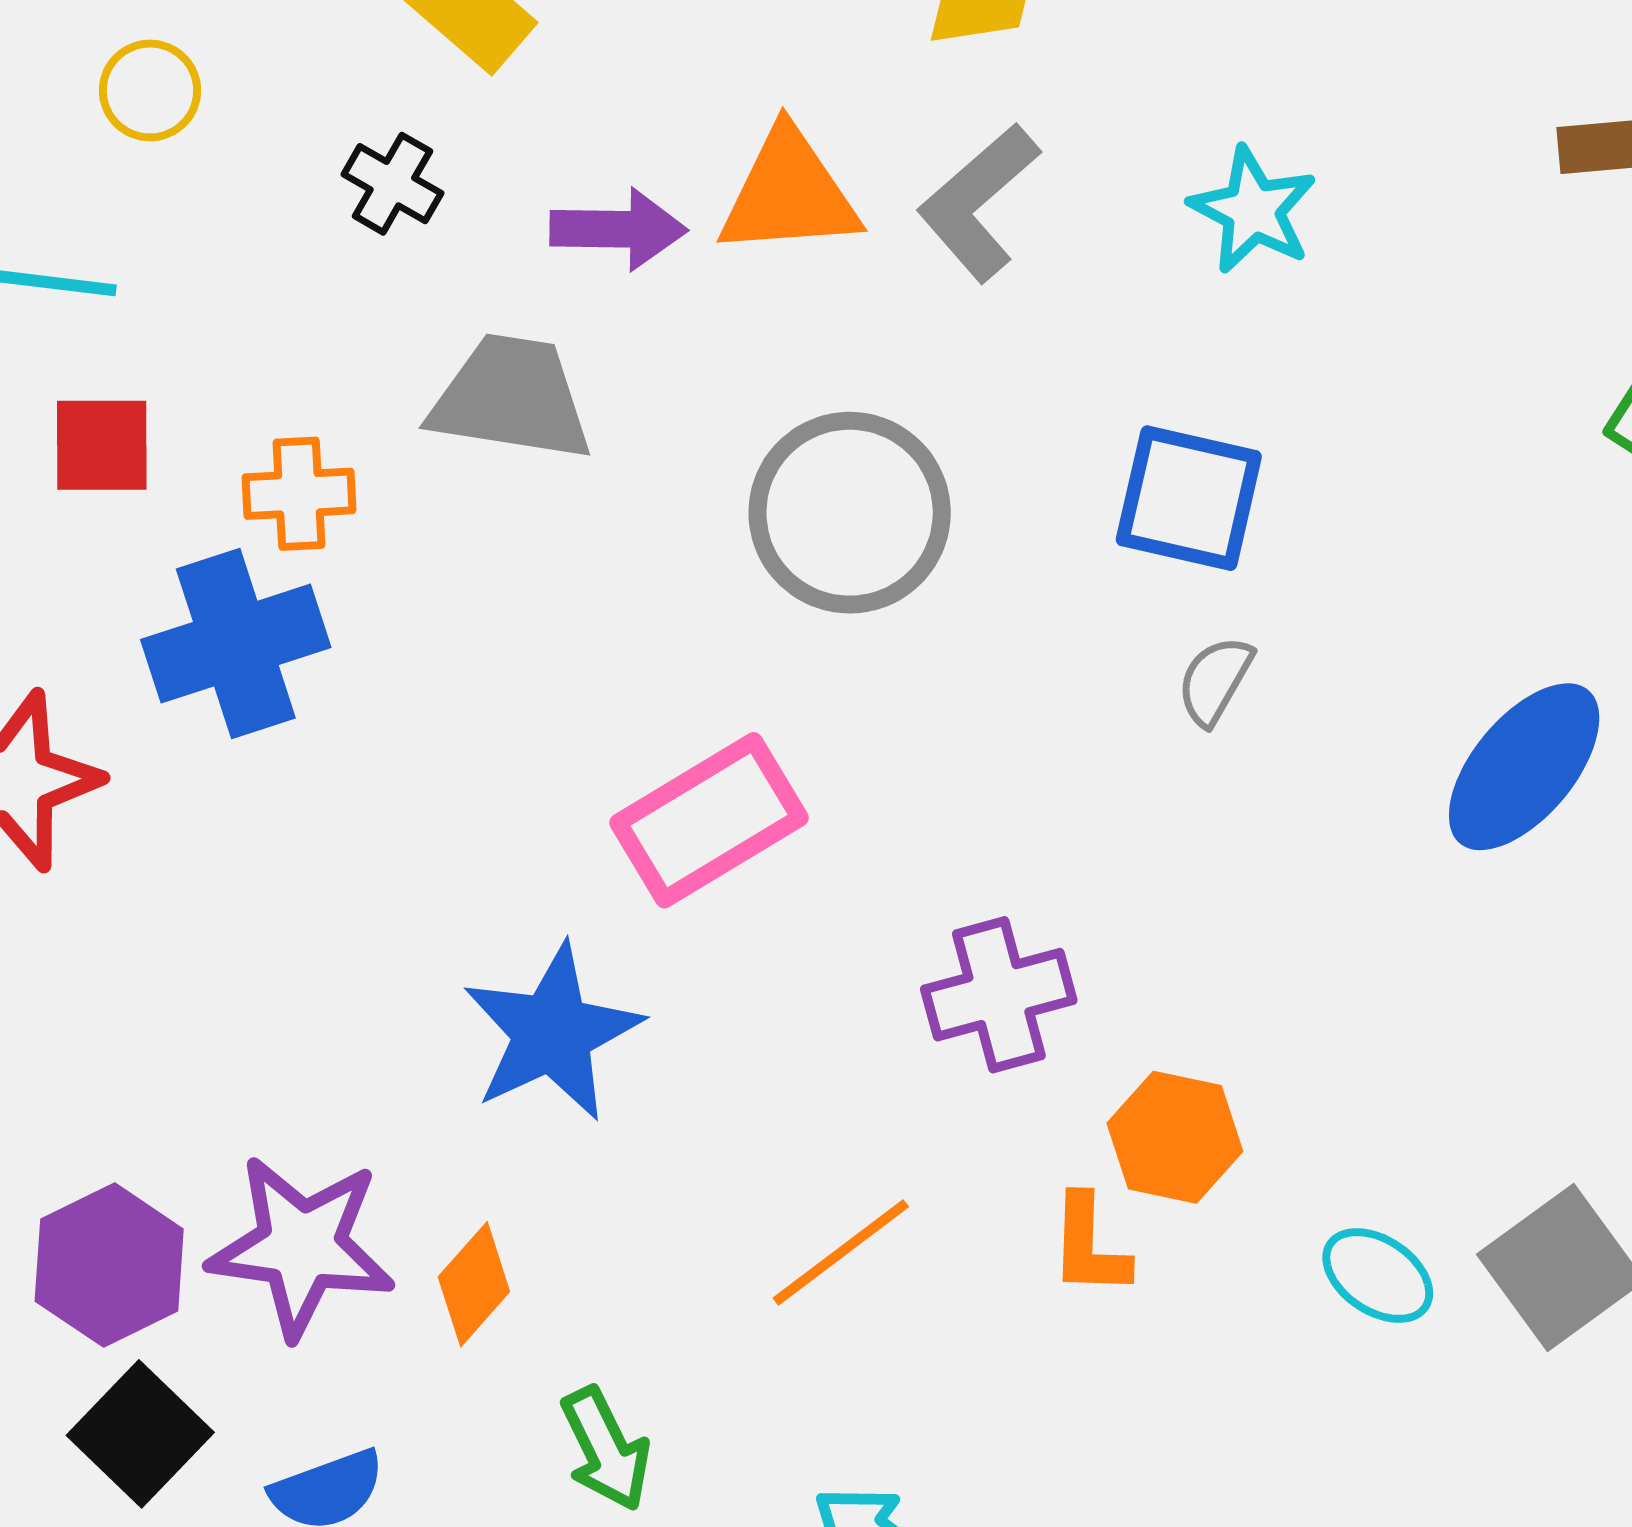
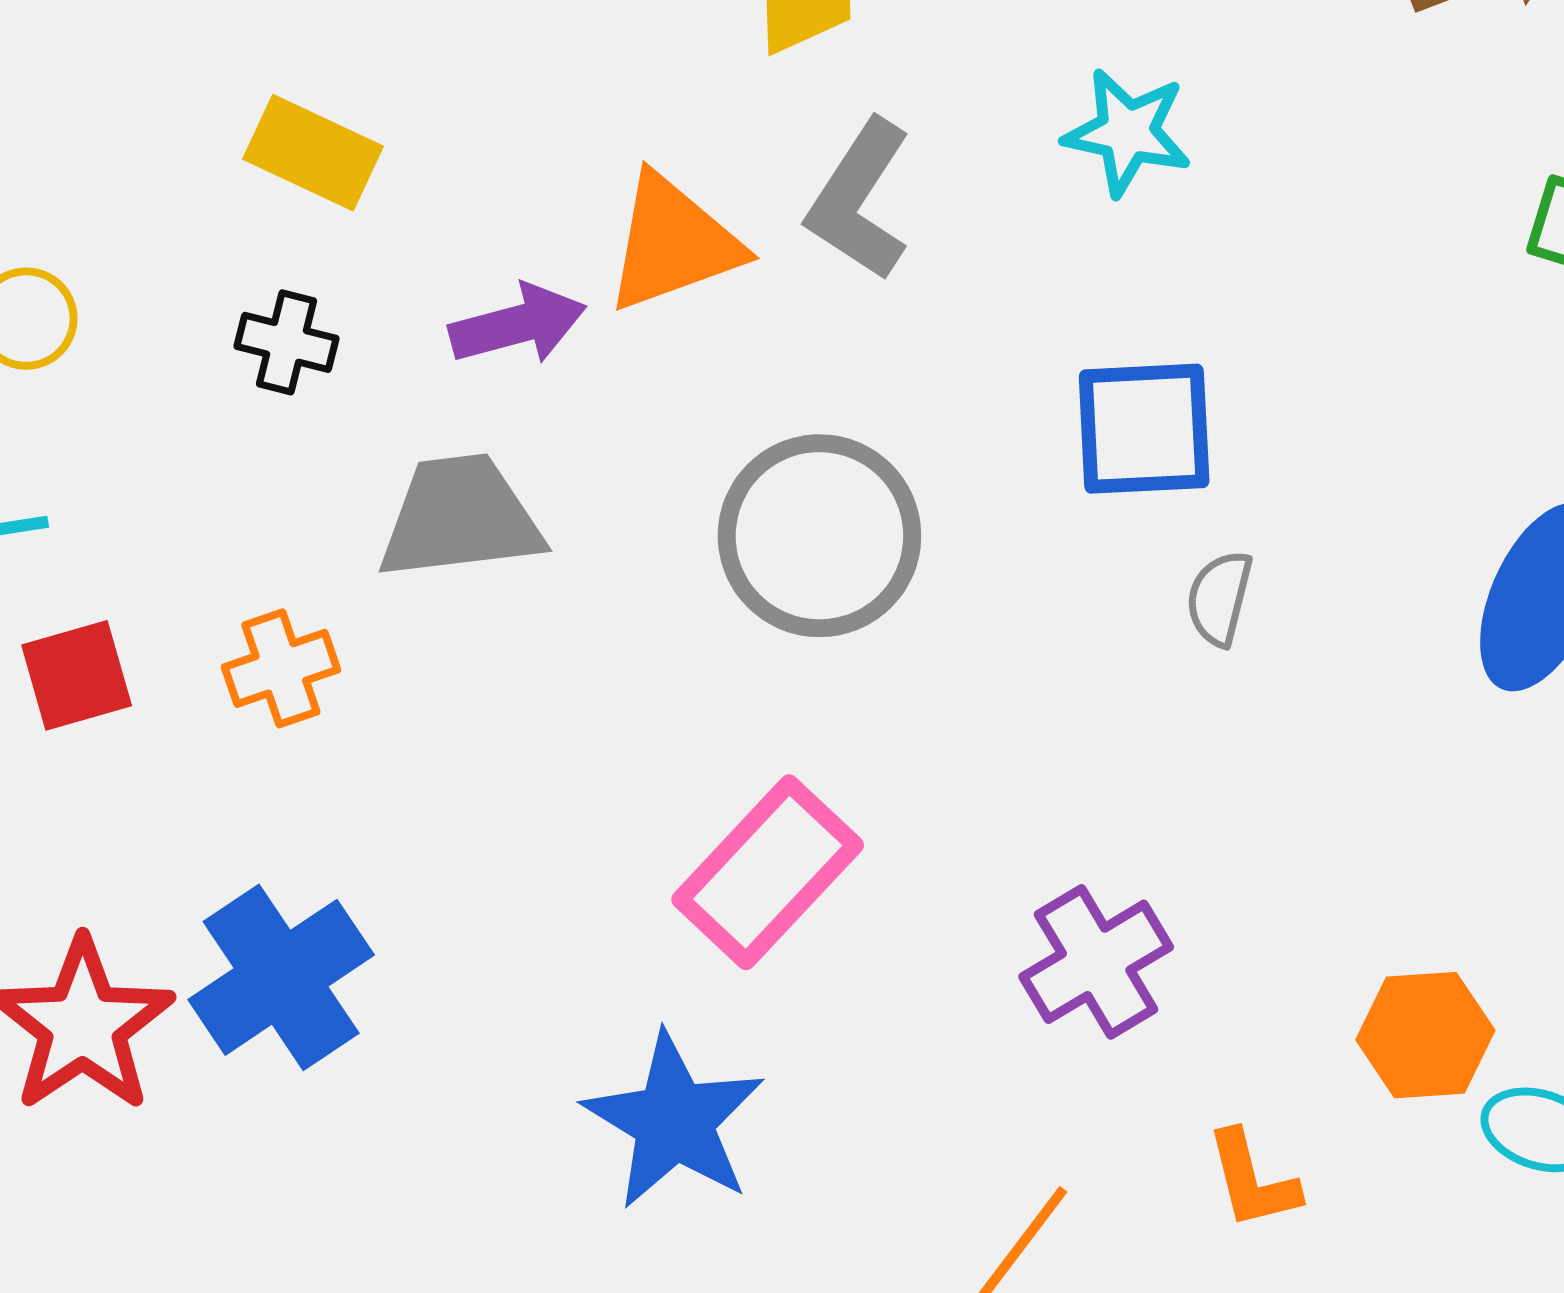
blue cross: (236, 644) -> (281, 977), moved
orange hexagon: (1175, 1137) -> (1425, 1035), moved

